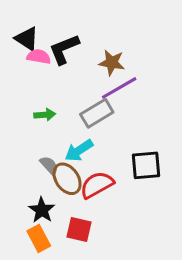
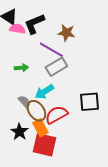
purple line: (119, 88) -> (51, 50), moved, turned 60
red square: (79, 229) -> (44, 145), size x1.4
orange rectangle: (39, 238) -> (40, 128), moved

